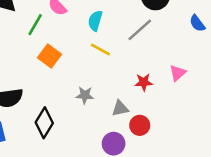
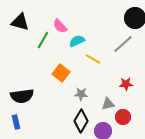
cyan semicircle: (95, 21) -> (77, 41), moved, turned 49
orange square: (49, 56) -> (61, 73), moved
black diamond: (44, 123) -> (81, 121), moved

